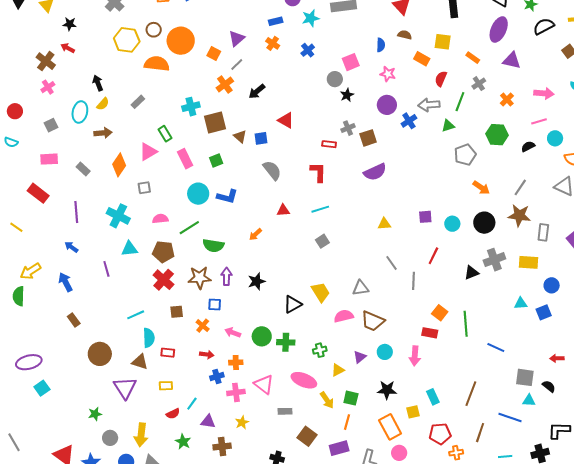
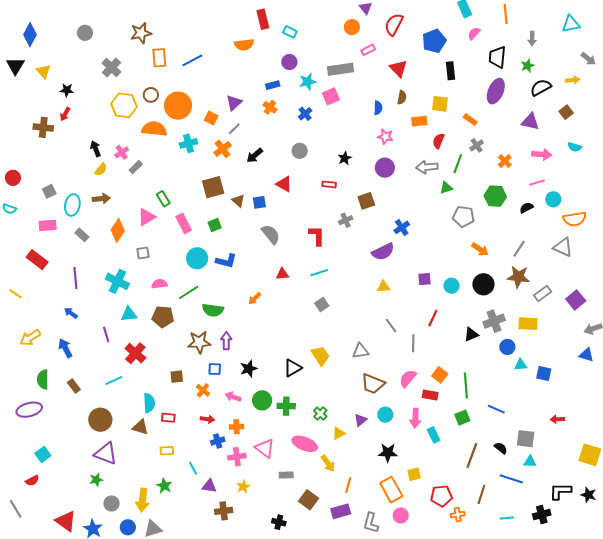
brown semicircle: (405, 35) -> (402, 97), turned 88
red arrow: (68, 48) -> (65, 114), turned -88
orange rectangle: (422, 59) -> (419, 121), turned -35
purple triangle: (512, 60) -> (530, 122), moved
brown cross: (46, 61) -> (43, 127), turned -30
pink square: (351, 62) -> (331, 96), moved
gray circle: (335, 79) -> (300, 151), moved
pink cross: (48, 87) -> (122, 152), moved
cyan cross: (191, 107) -> (188, 143), moved
cyan ellipse: (80, 112) -> (72, 205), moved
blue cross: (409, 121) -> (402, 227), moved
gray cross: (348, 128) -> (346, 220), moved
red rectangle: (329, 144) -> (329, 184), moved
gray pentagon: (465, 155) -> (464, 217), turned 30
purple semicircle: (375, 172) -> (383, 252), moved
gray rectangle: (543, 232) -> (543, 293), turned 48
red cross: (164, 280) -> (135, 353), moved
black star: (257, 281) -> (249, 369), moved
blue circle: (552, 285) -> (507, 347), moved
green semicircle: (19, 296) -> (43, 379), moved
blue square: (544, 312) -> (544, 373), turned 35
cyan line: (136, 315) -> (114, 380), moved
pink semicircle: (344, 316) -> (408, 378), moved, turned -36
green cross: (320, 350) -> (320, 414), turned -32
purple ellipse: (29, 362) -> (29, 410), moved
black semicircle: (549, 386) -> (501, 448), moved
purple triangle: (125, 388) -> (106, 454), moved, turned -35
cyan rectangle: (433, 397) -> (434, 435), moved
green square: (351, 398) -> (462, 418), moved, turned -35
cyan line: (192, 404) -> (193, 468), turned -64
red semicircle: (173, 414) -> (32, 481), moved
green star: (183, 442) -> (164, 486), moved

